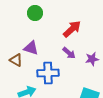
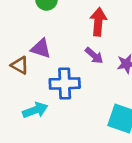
red arrow: (72, 29) -> (98, 22), turned -42

